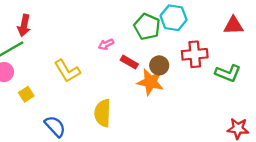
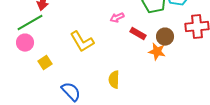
orange star: (150, 82) -> (157, 52), size x0.7
yellow semicircle: (103, 113) -> (114, 80), size x0.7

